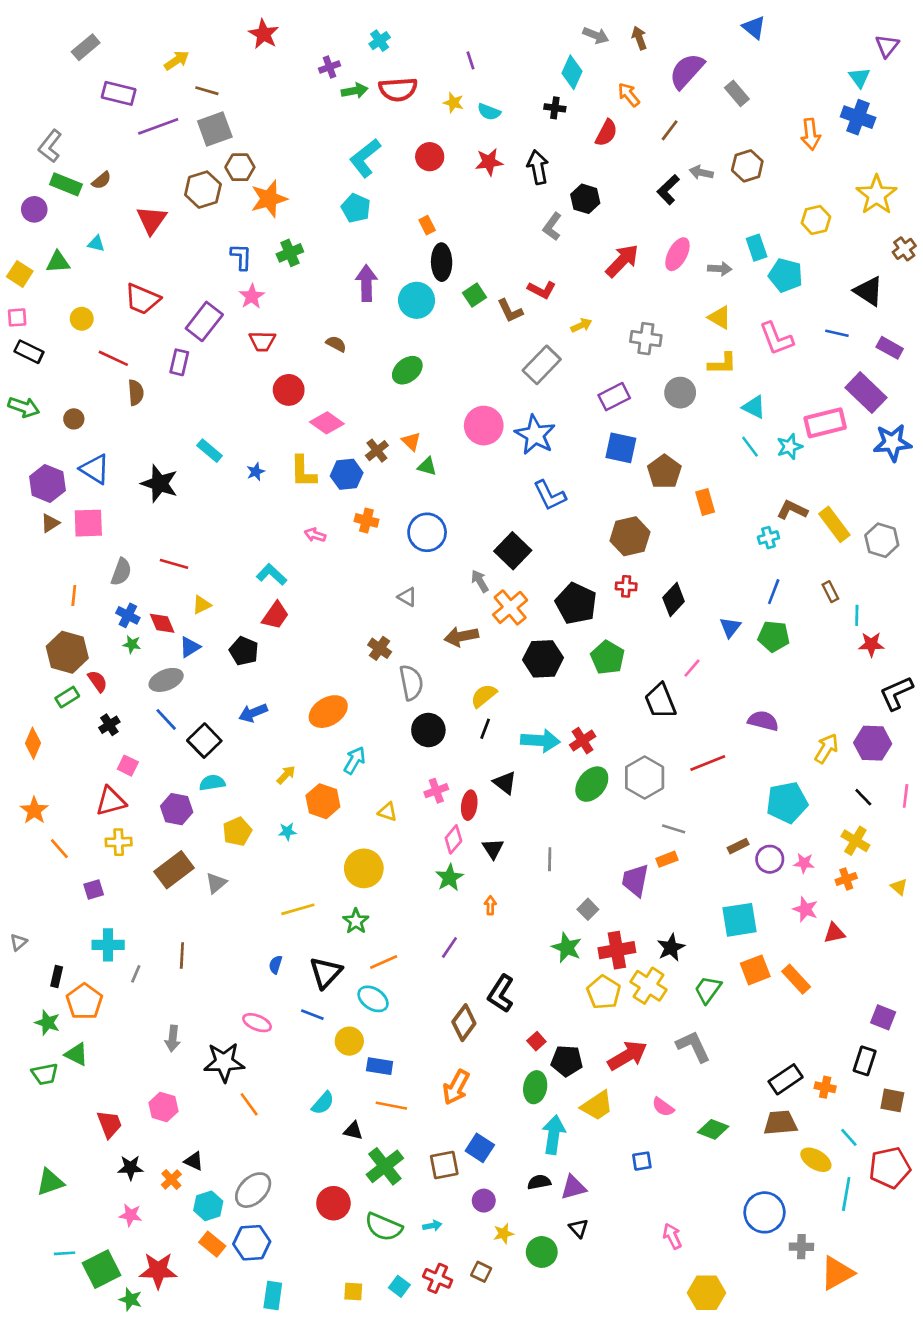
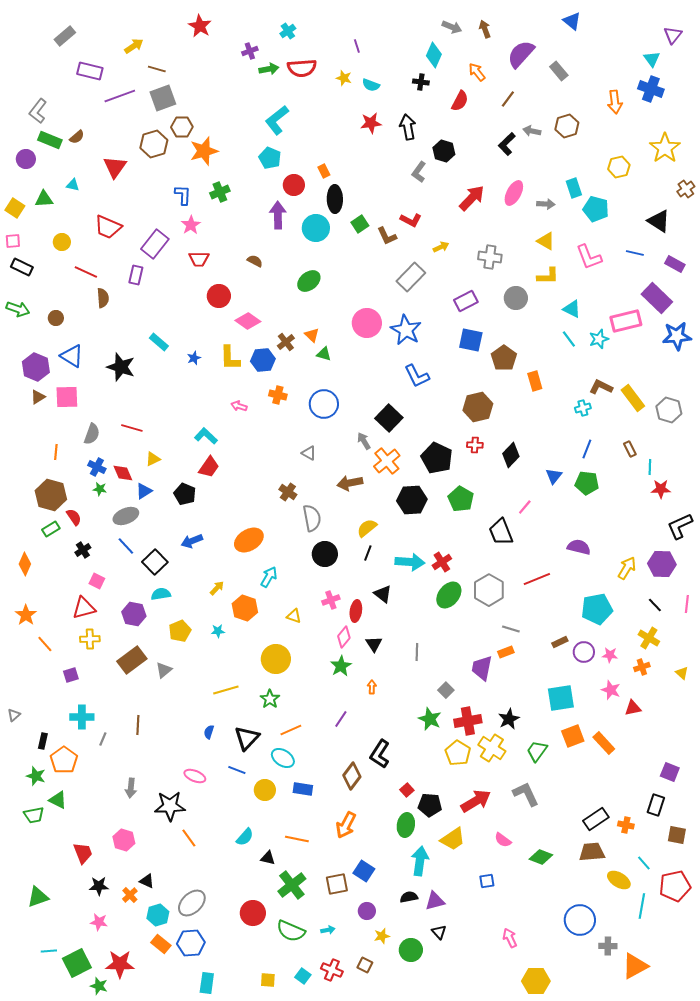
red circle: (430, 157) -> (294, 185), moved
blue rectangle: (380, 1066) -> (303, 789), moved

